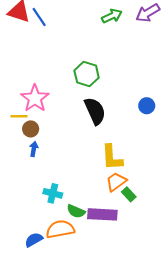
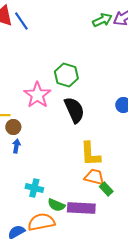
green arrow: (112, 16) -> (102, 20), moved
pink star: (35, 98) -> (37, 95), moved
orange trapezoid: (116, 182) -> (94, 177), turned 50

